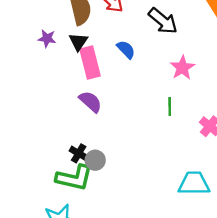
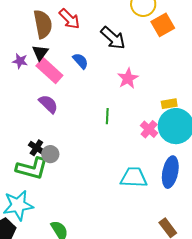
purple star: (47, 39) -> (20, 61), moved
pink rectangle: (90, 62) -> (49, 71), turned -36
green line: (170, 107) -> (107, 116), moved

